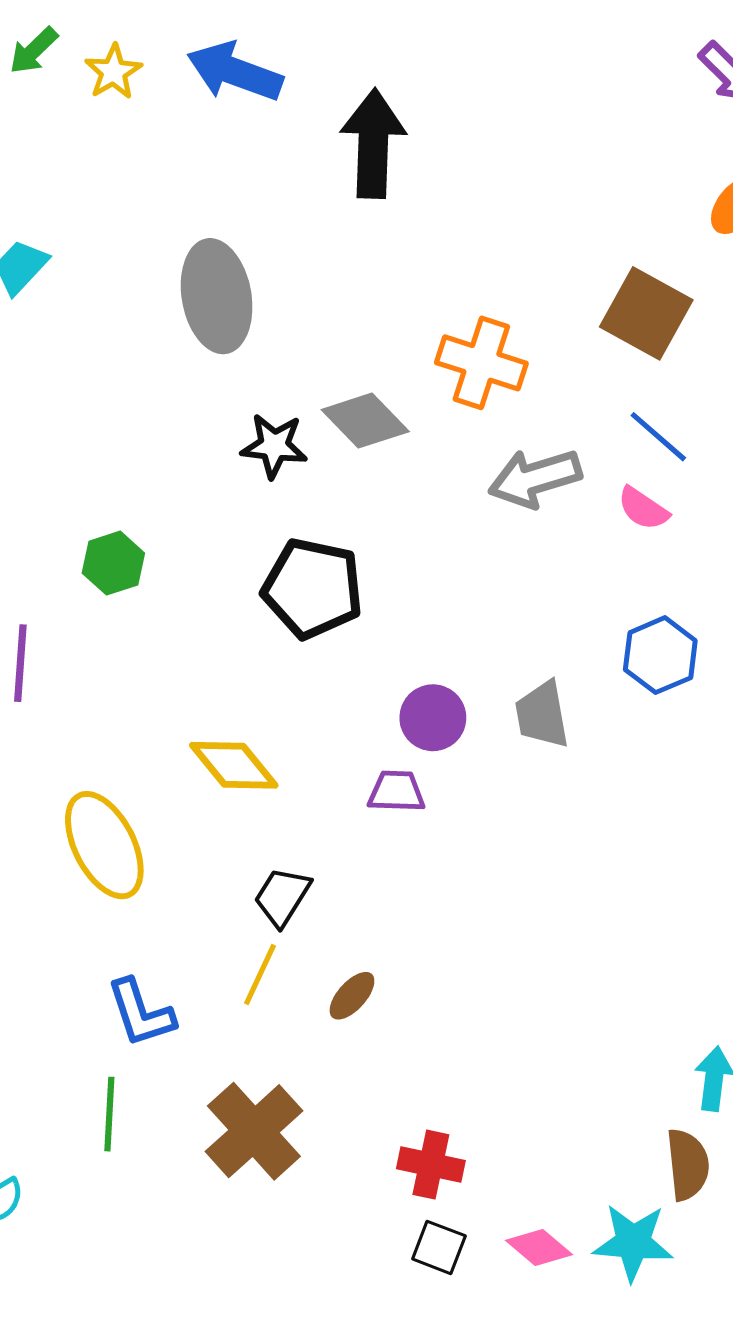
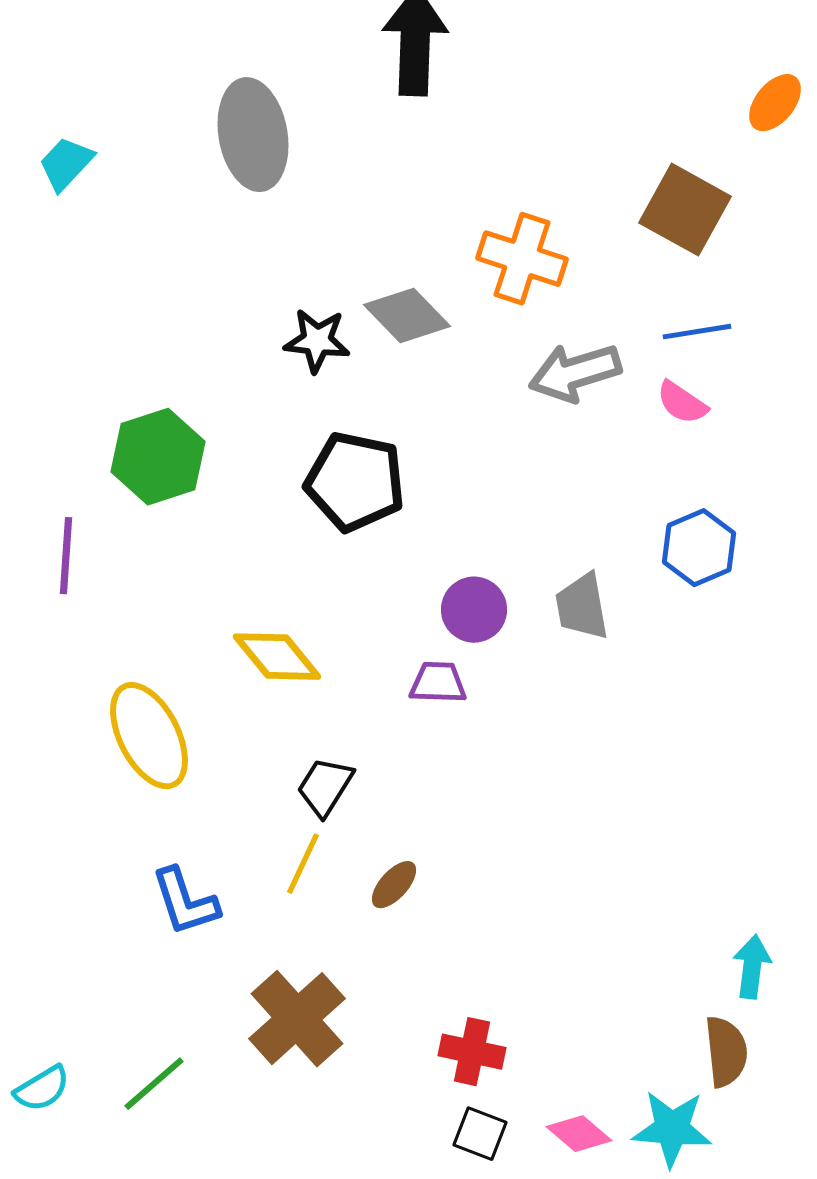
gray ellipse: (217, 296) -> (253, 135), moved
blue line: (658, 437) -> (697, 332), turned -50
green hexagon: (113, 563) -> (158, 457), size x1.5
green line: (109, 1114) -> (154, 1084), moved, turned 46

